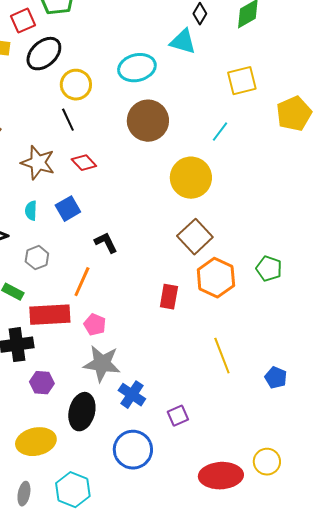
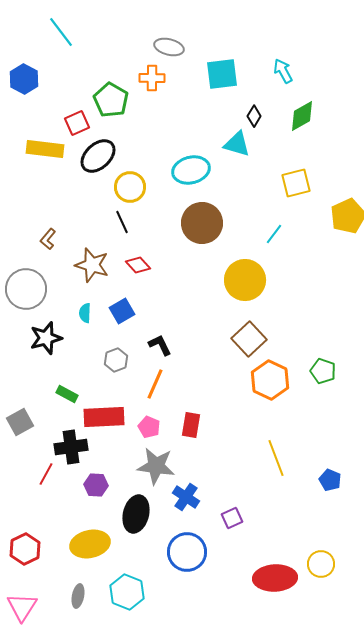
gray hexagon: (37, 258) -> (116, 360), moved
orange line: (82, 282) -> (155, 384), moved
red rectangle: (169, 297) -> (191, 425), moved

